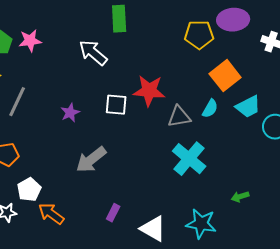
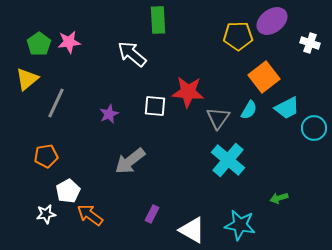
purple ellipse: (233, 20) -> (272, 21), turned -32
gray triangle: (179, 117) -> (218, 118), turned -45

